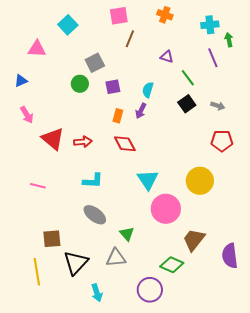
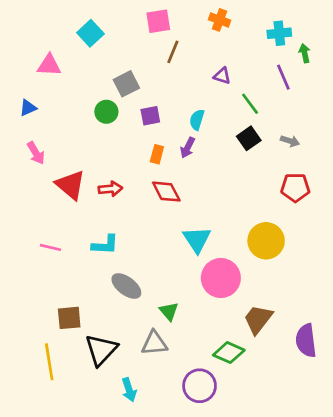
cyan L-shape: (93, 181) -> (105, 245), moved

